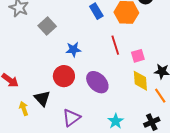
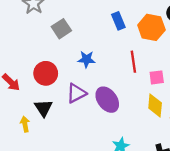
red circle: (64, 76) -> (46, 73), moved
yellow arrow: (24, 108) -> (25, 124), moved
purple triangle: (71, 118) -> (76, 93), moved

